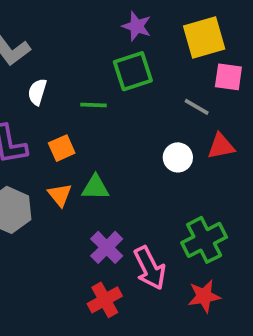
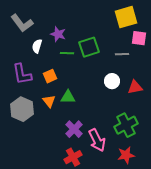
purple star: (137, 26) -> (58, 34), moved
green square: (133, 71) -> (89, 47), moved
gray line: (197, 107) -> (122, 54), turned -32
red triangle: (221, 146) -> (135, 87), moved

